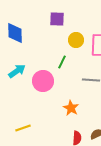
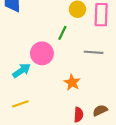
cyan arrow: (17, 71) -> (21, 71), moved

